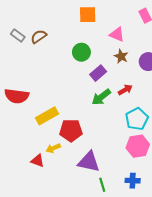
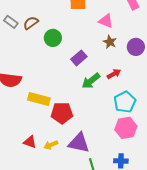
green circle: (81, 52) -> (53, 38), moved
purple rectangle: (98, 73) -> (79, 58), moved
yellow rectangle: (47, 116) -> (39, 99), turned 45
yellow arrow: (53, 148) -> (51, 145), moved

